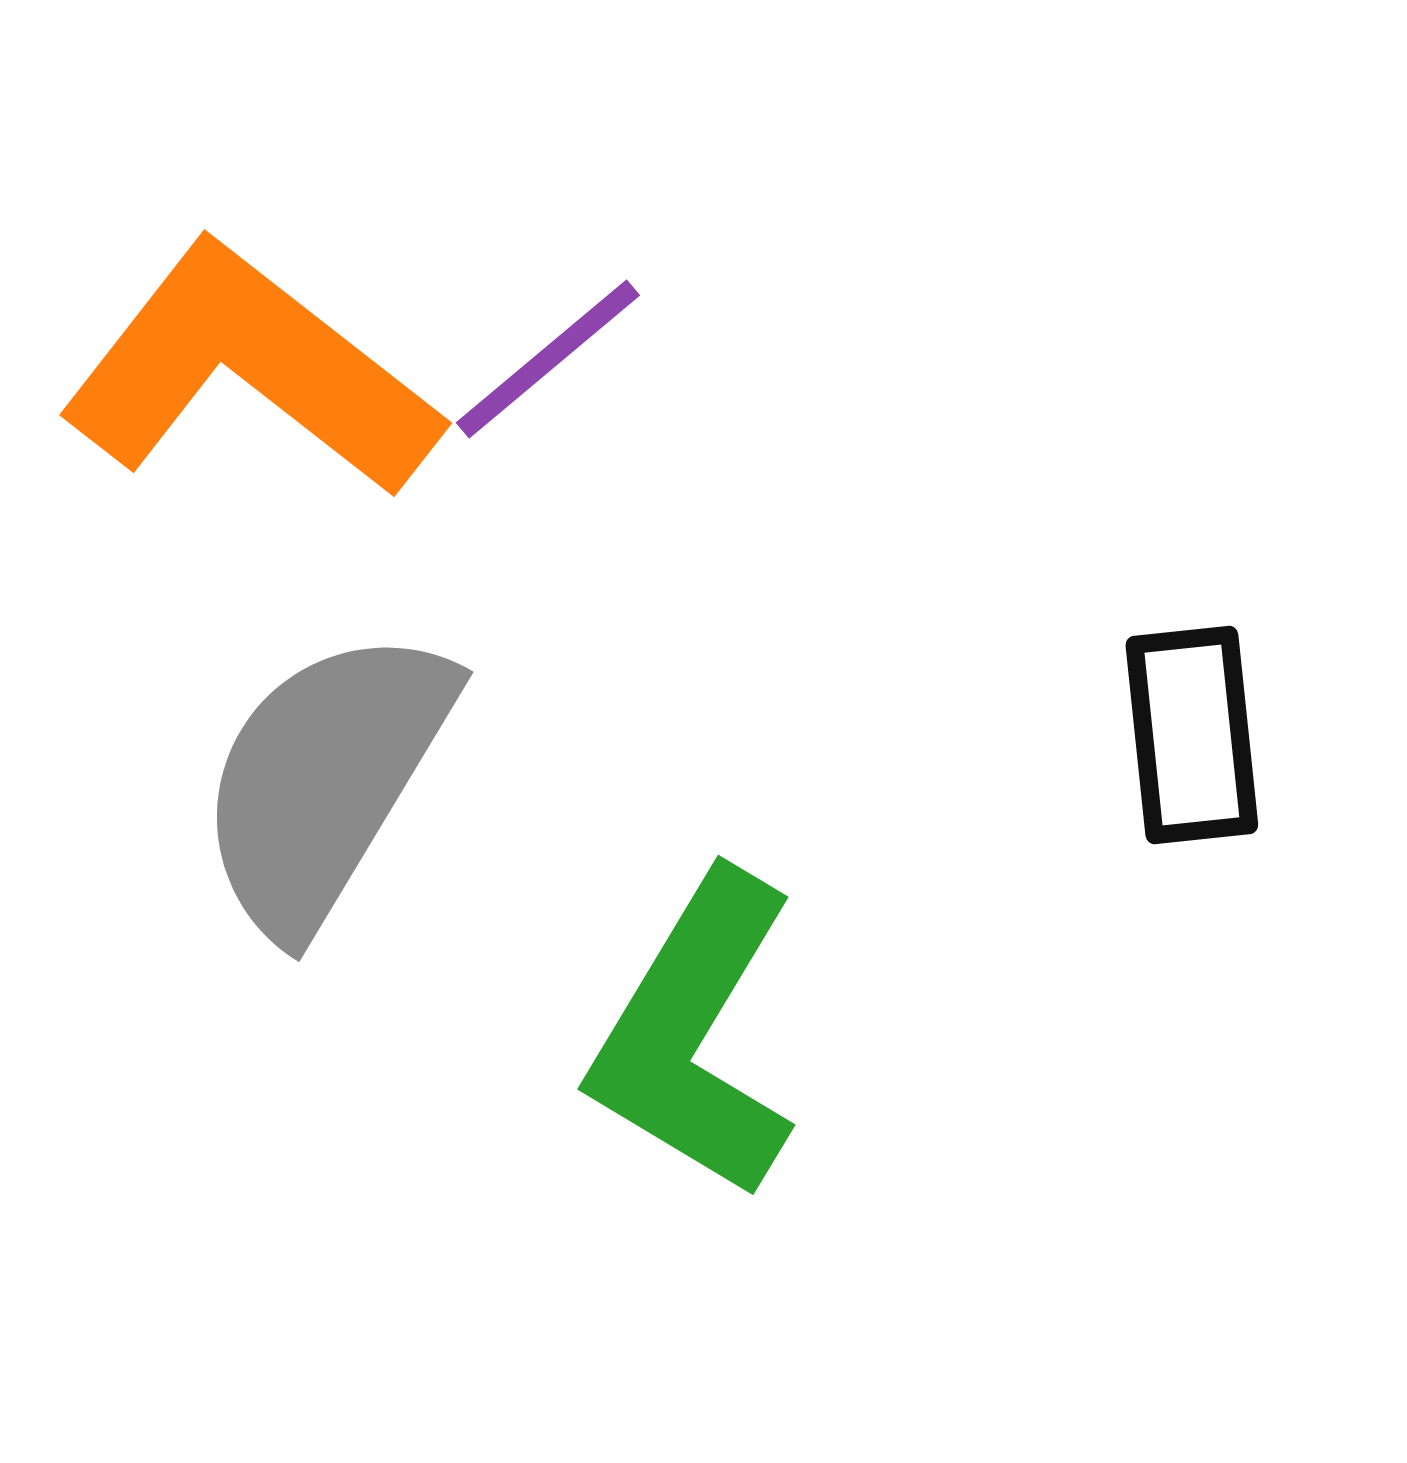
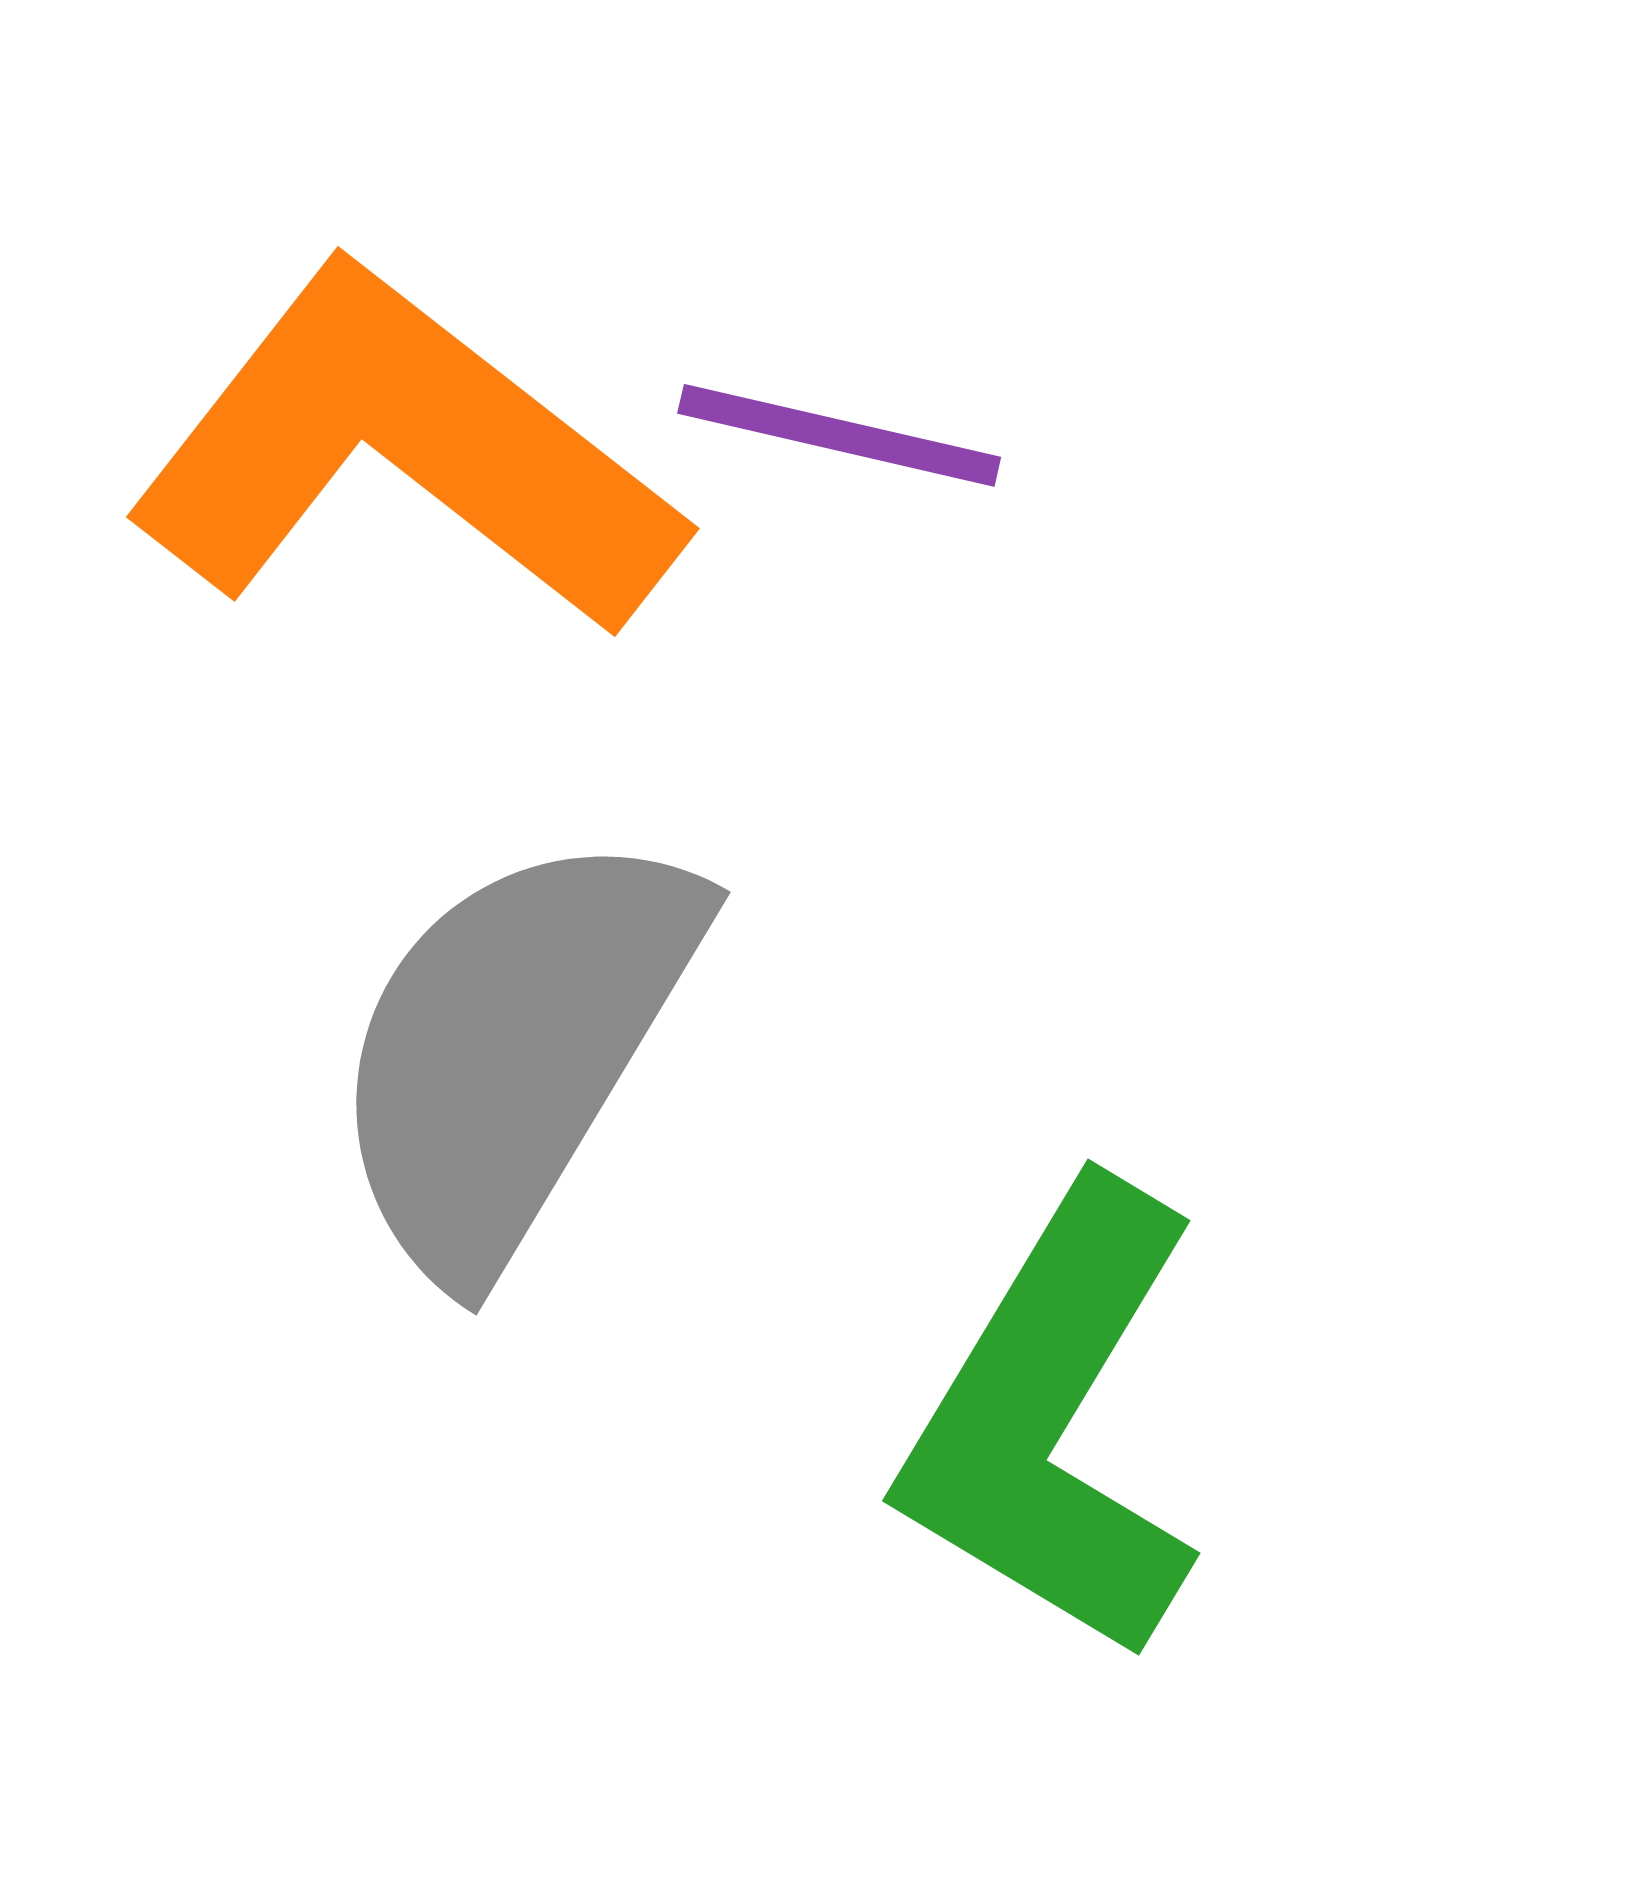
purple line: (548, 359) -> (839, 435), turned 53

